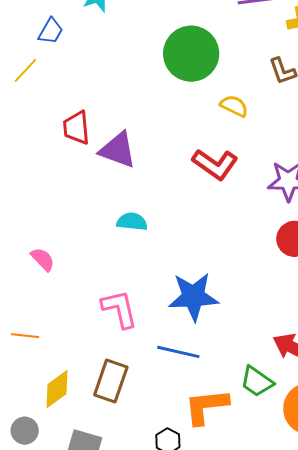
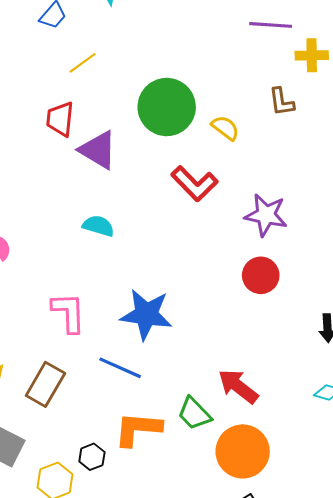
green circle: (191, 54) -> (167, 107), moved
yellow line: (25, 71) -> (83, 63), moved

